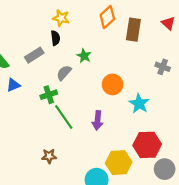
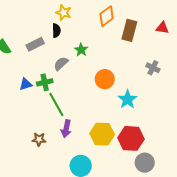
red triangle: (168, 23) -> (162, 28), turned -40
blue triangle: (13, 85) -> (26, 84), moved
purple arrow: (98, 120) -> (66, 129), moved
yellow hexagon: (119, 163) -> (102, 134), moved

